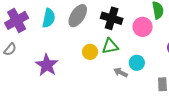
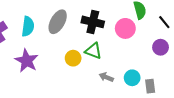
green triangle: (110, 46) -> (93, 51), turned 36
cyan circle: (137, 63) -> (132, 78), moved
purple star: (47, 65) -> (27, 61), moved

